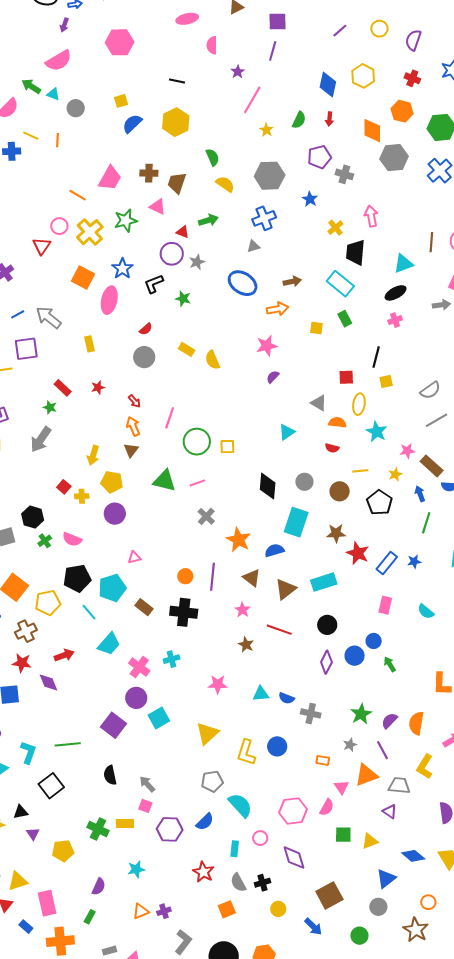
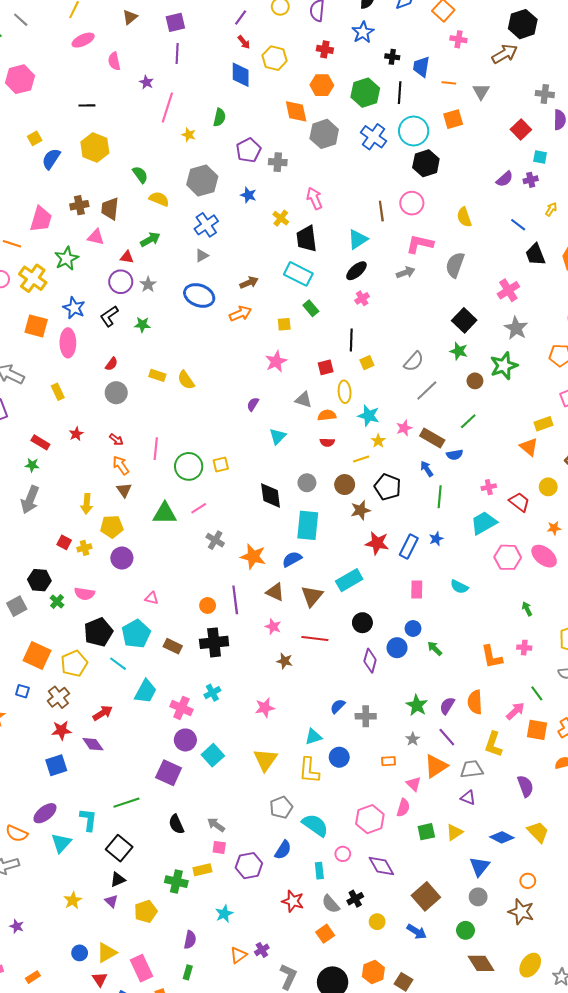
red arrow: (329, 119) -> (244, 42), moved, turned -32
pink star: (267, 346) -> (276, 361), moved
purple semicircle: (273, 377) -> (253, 404), moved
yellow star: (395, 474) -> (378, 441), moved
brown star: (336, 533) -> (361, 510), moved
pink triangle: (134, 557) -> (152, 598), turned 40
cyan triangle: (261, 694) -> (313, 737), moved
blue semicircle: (286, 698) -> (338, 706), turned 126
black triangle: (21, 812) -> (118, 880), moved

